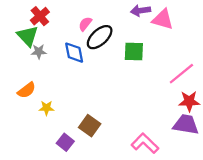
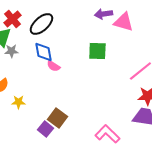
pink semicircle: (85, 24) -> (53, 66), moved, turned -96
black ellipse: (100, 37) -> (41, 24), moved
purple square: (65, 142) -> (45, 129), moved

